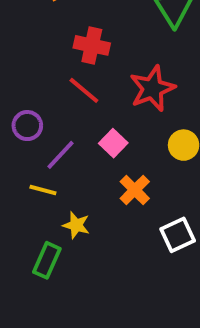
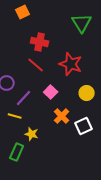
red star: (152, 88) -> (71, 64), turned -30
white square: (178, 235) -> (84, 126), moved

